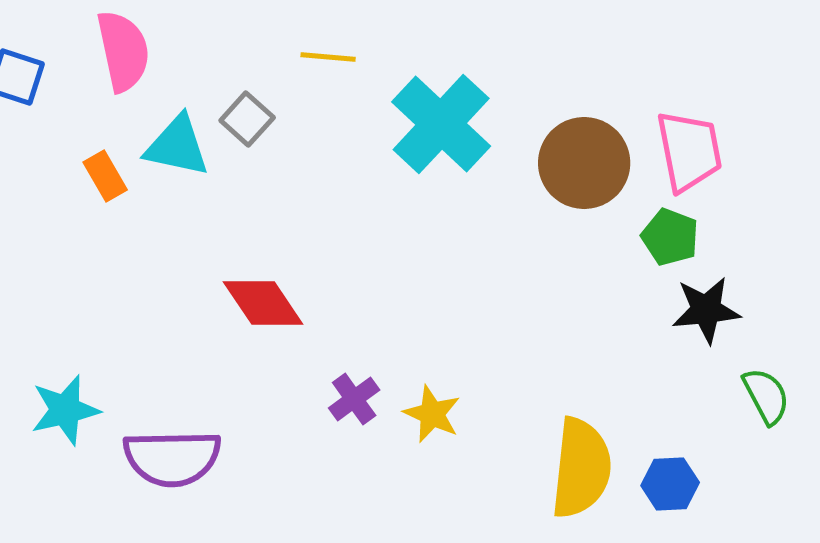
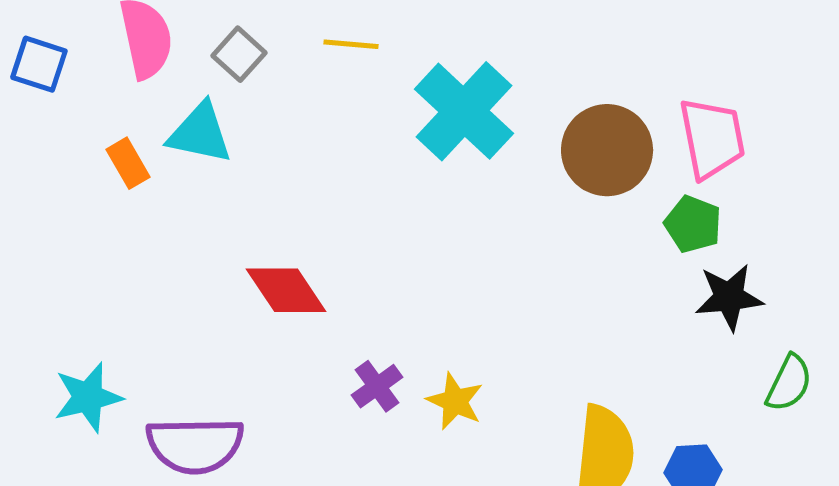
gray square: (247, 119) -> (239, 54), moved
green semicircle: (766, 396) -> (789, 383), turned 54

